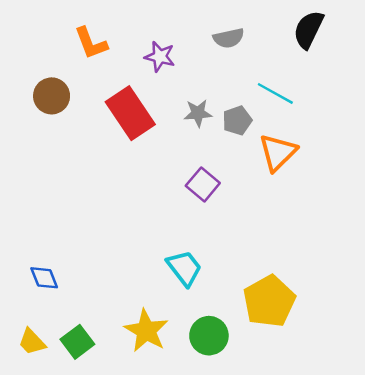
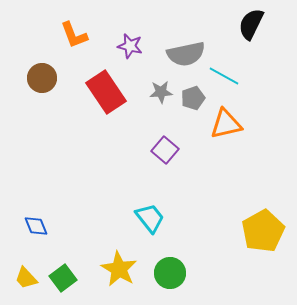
gray semicircle: (229, 38) -> (186, 54), moved, size x1.5
orange triangle: (278, 152) -> (226, 124), turned 32
yellow pentagon: (269, 301) -> (263, 231), moved

